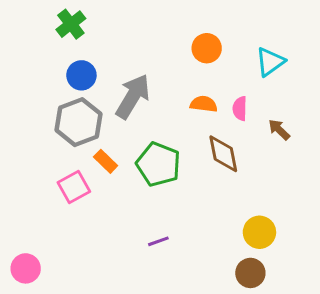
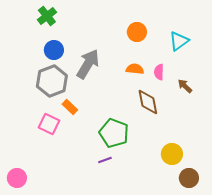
green pentagon: (158, 164) -> (114, 133), moved
pink square: (74, 187) -> (49, 124), turned -35
brown circle: (250, 273) -> (189, 178), moved

